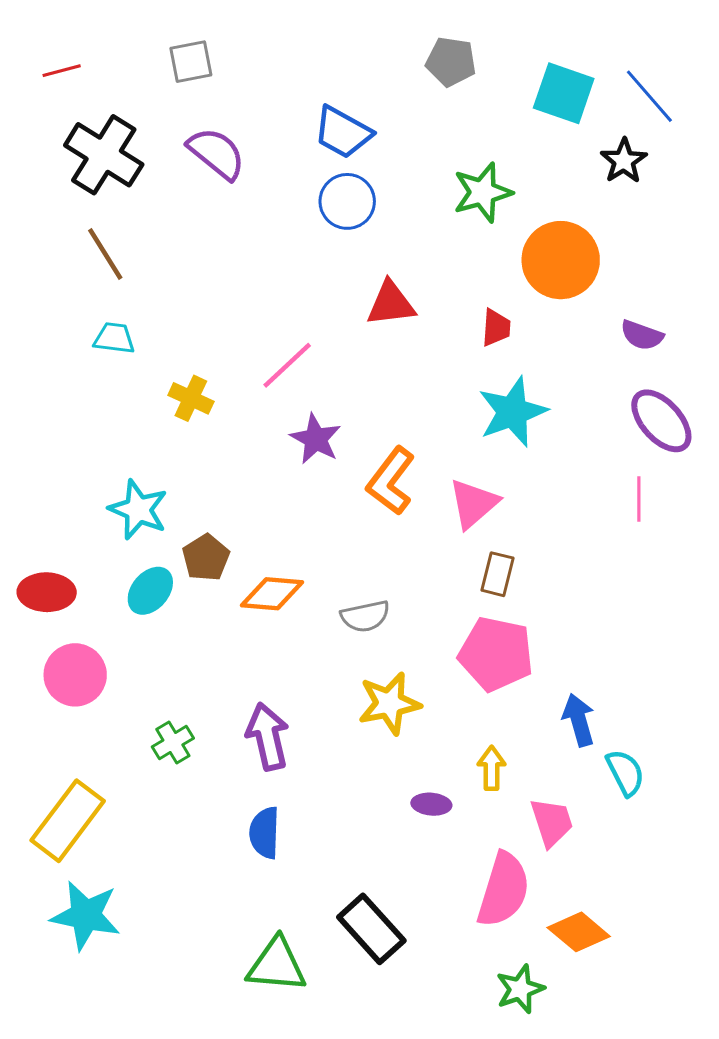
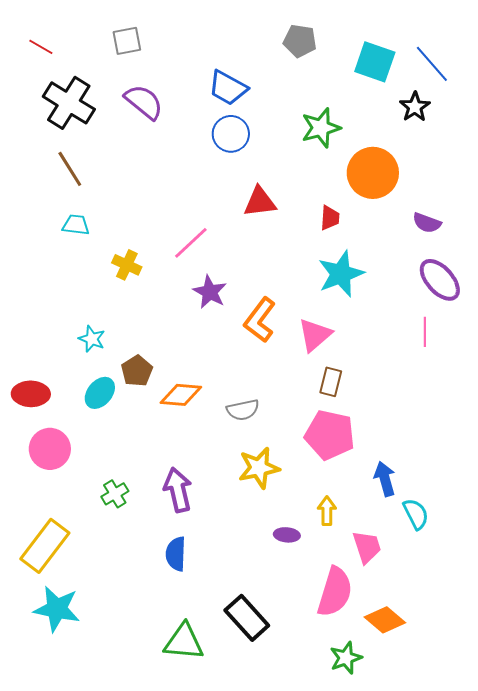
red line: (62, 71) -> (41, 47), turned 45
cyan star: (138, 510) -> (92, 339), size x0.7

